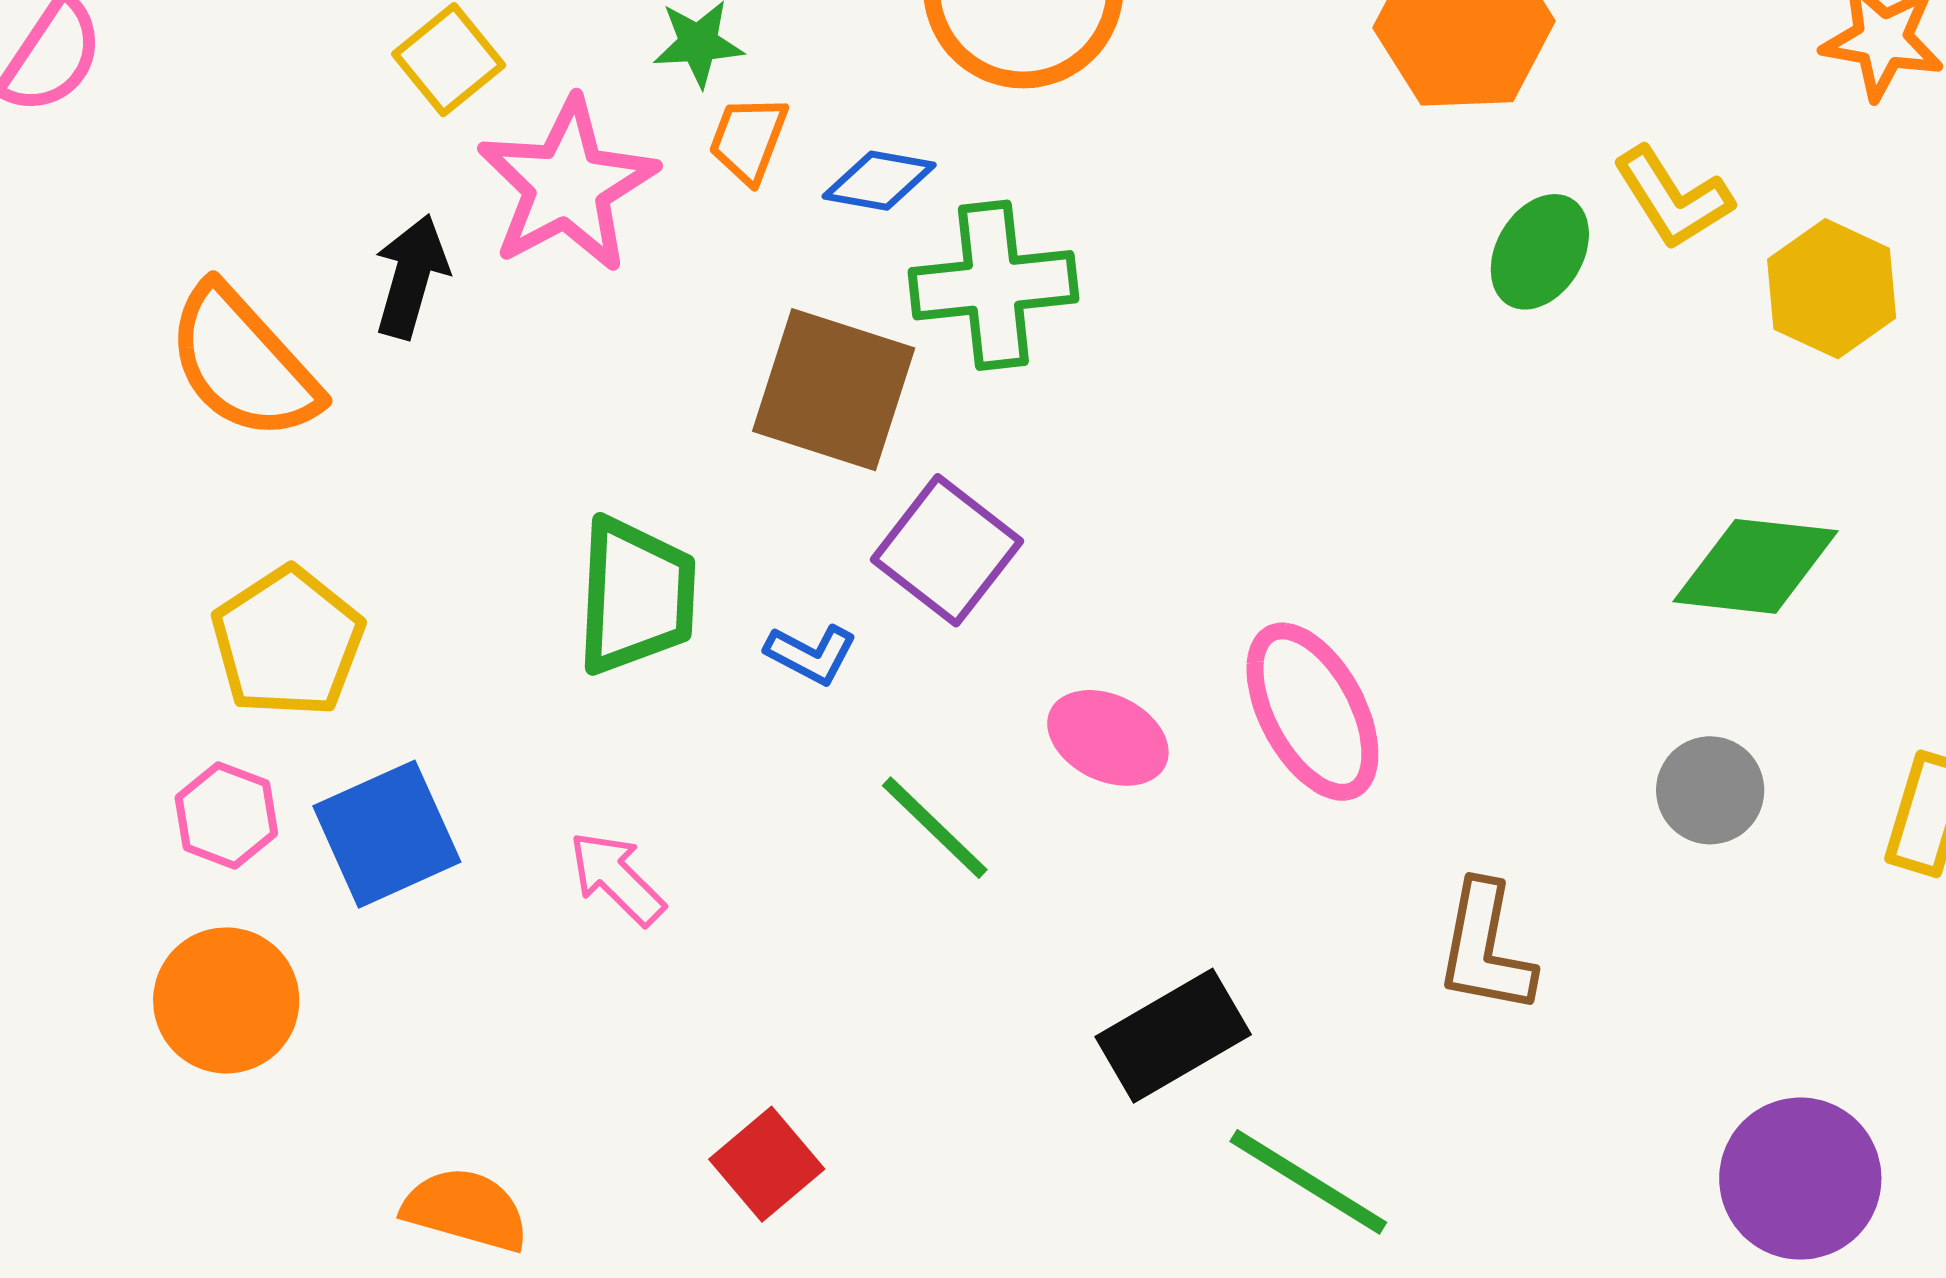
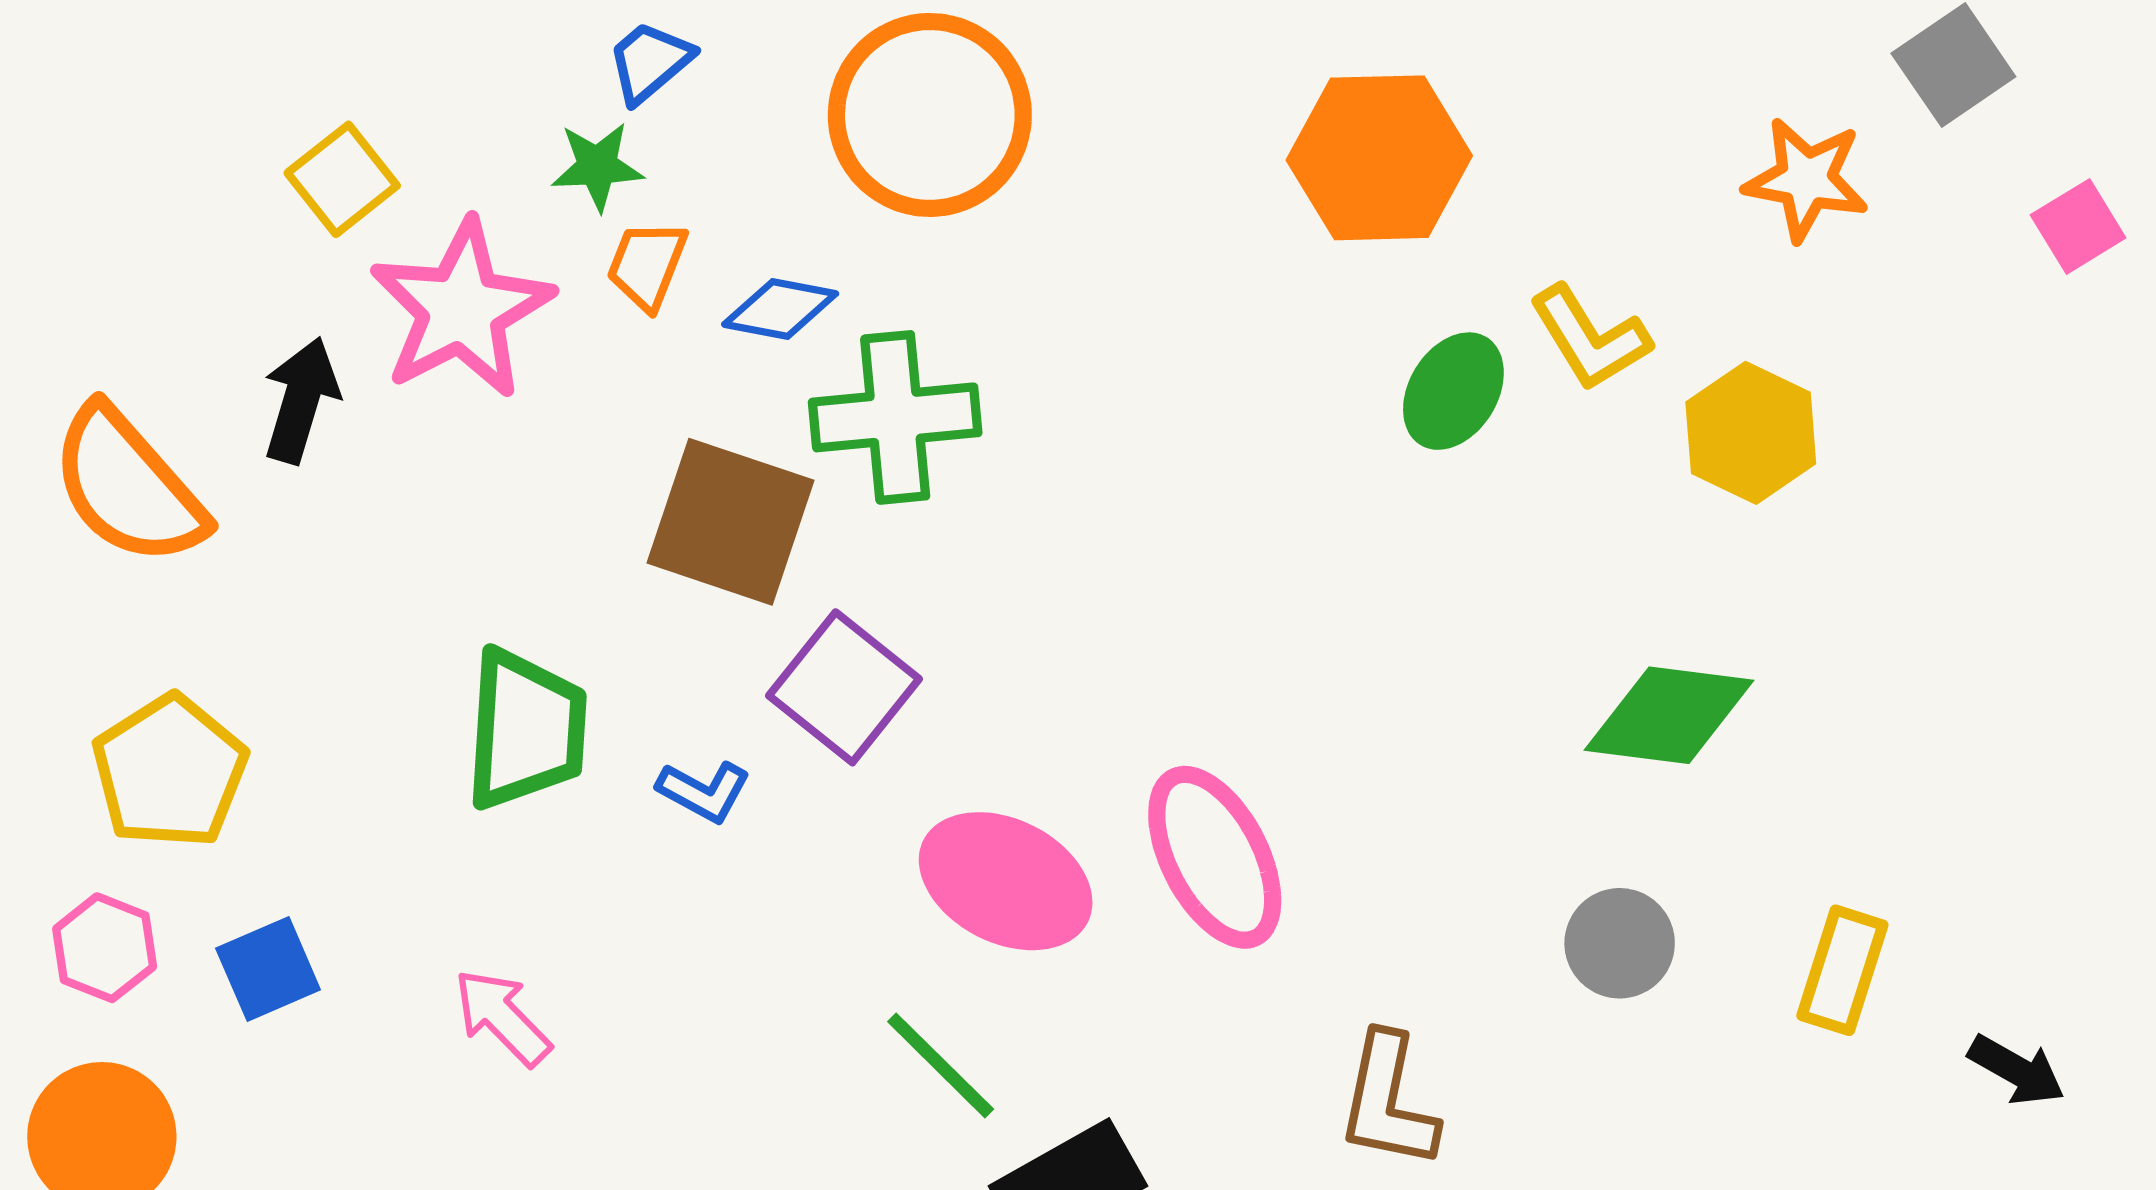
pink ellipse: (1108, 738) -> (1006, 881), size x1.4
green line: (935, 828) -> (941, 1065), moved
blue square: (387, 834) -> (268, 969), size x0.7

